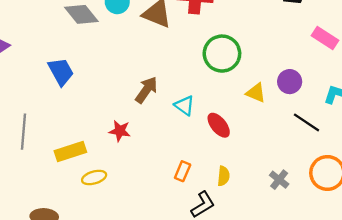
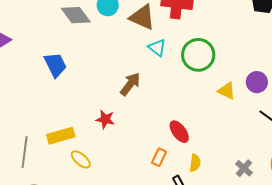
cyan triangle: (185, 105) -> (157, 48), moved
red ellipse: (219, 125) -> (179, 132), moved
gray line: (24, 132) -> (25, 152), moved
yellow ellipse: (94, 177) -> (81, 159), turned 55

